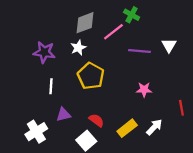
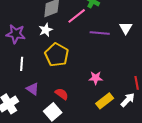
pink star: (144, 90) -> (96, 78), moved
purple triangle: (64, 115) -> (33, 89), turned 48
white arrow: (154, 127) -> (128, 100), moved
yellow rectangle: (127, 128) -> (105, 101), moved

